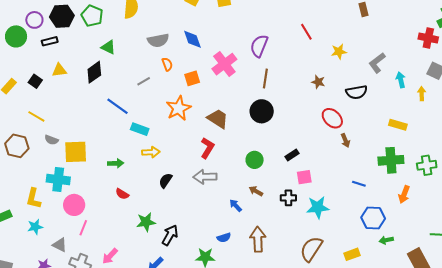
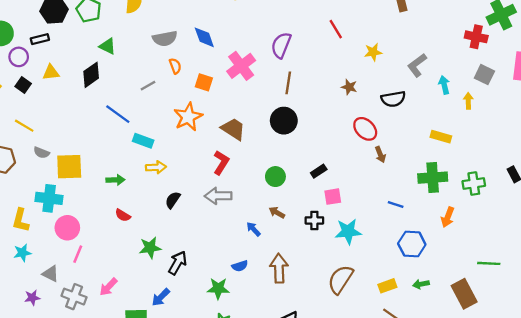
purple circle: (34, 20) -> (19, 57), moved
orange square: (192, 78) -> (204, 82), turned 35
green arrow: (386, 240) -> (421, 284), moved

